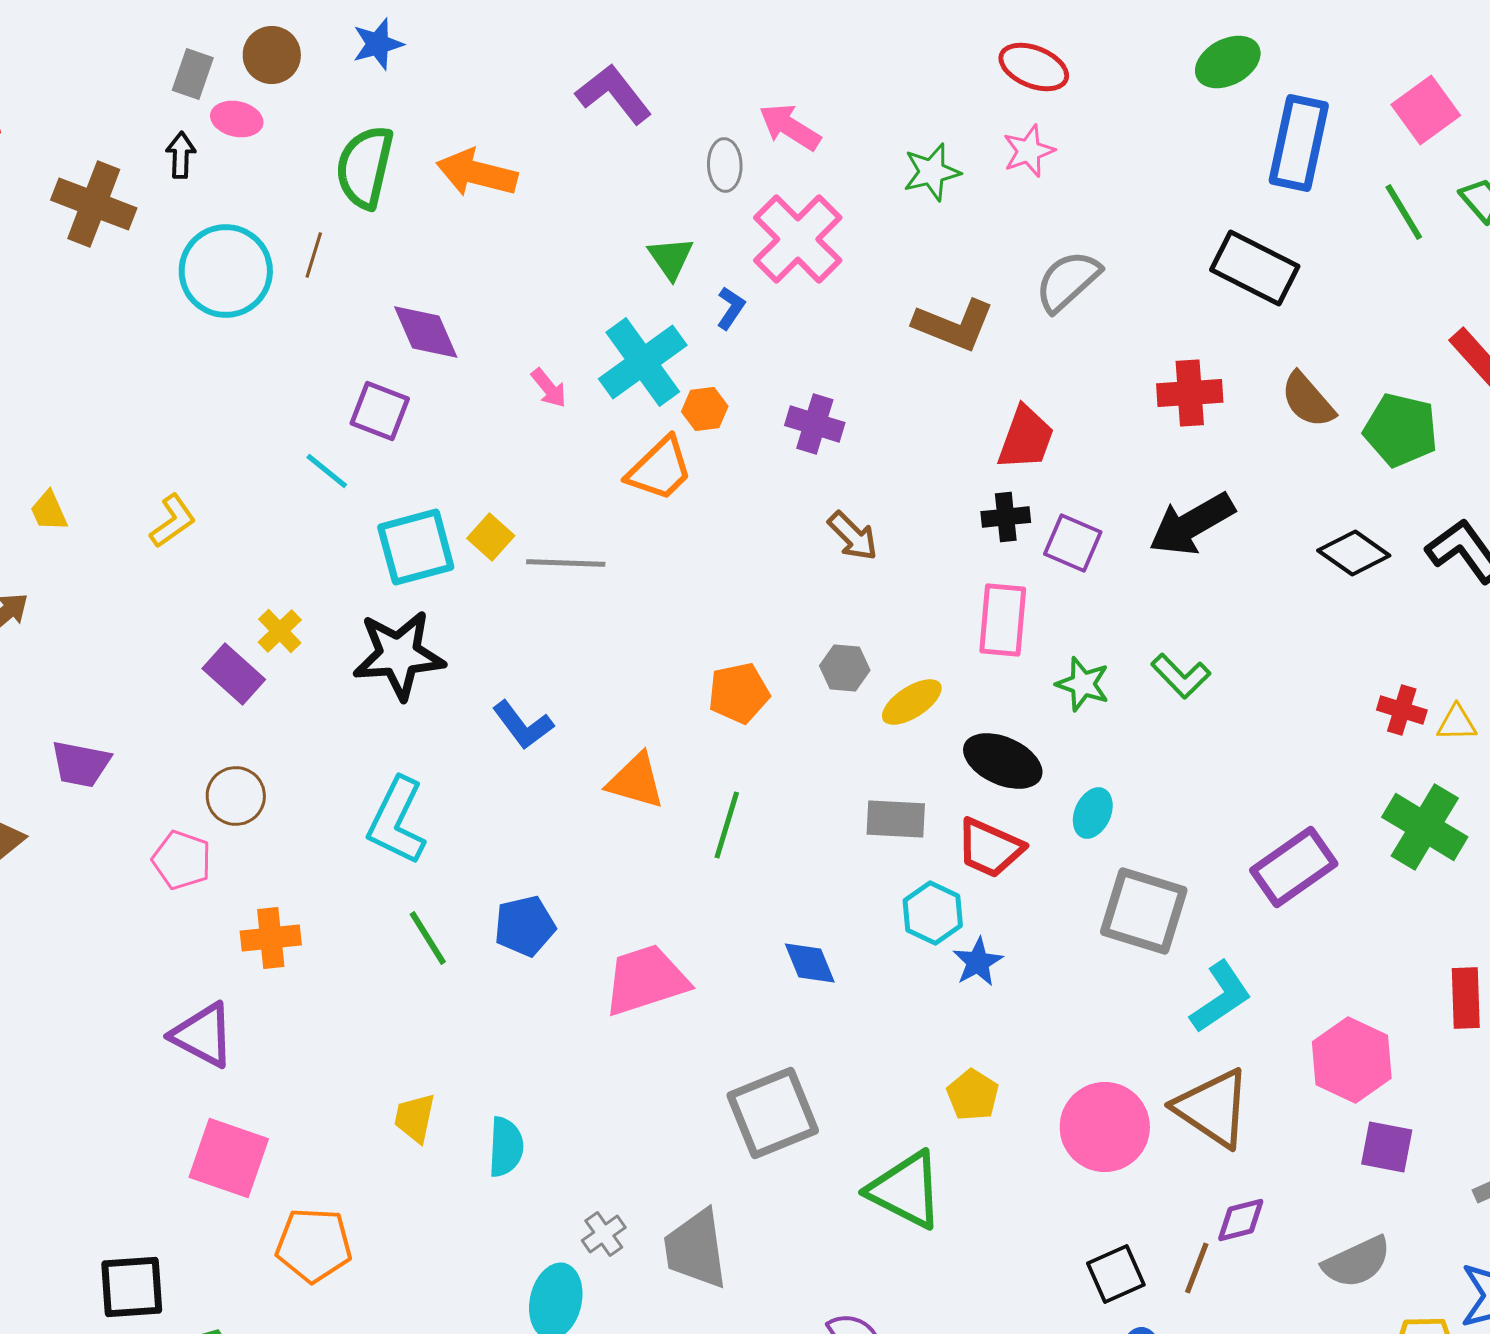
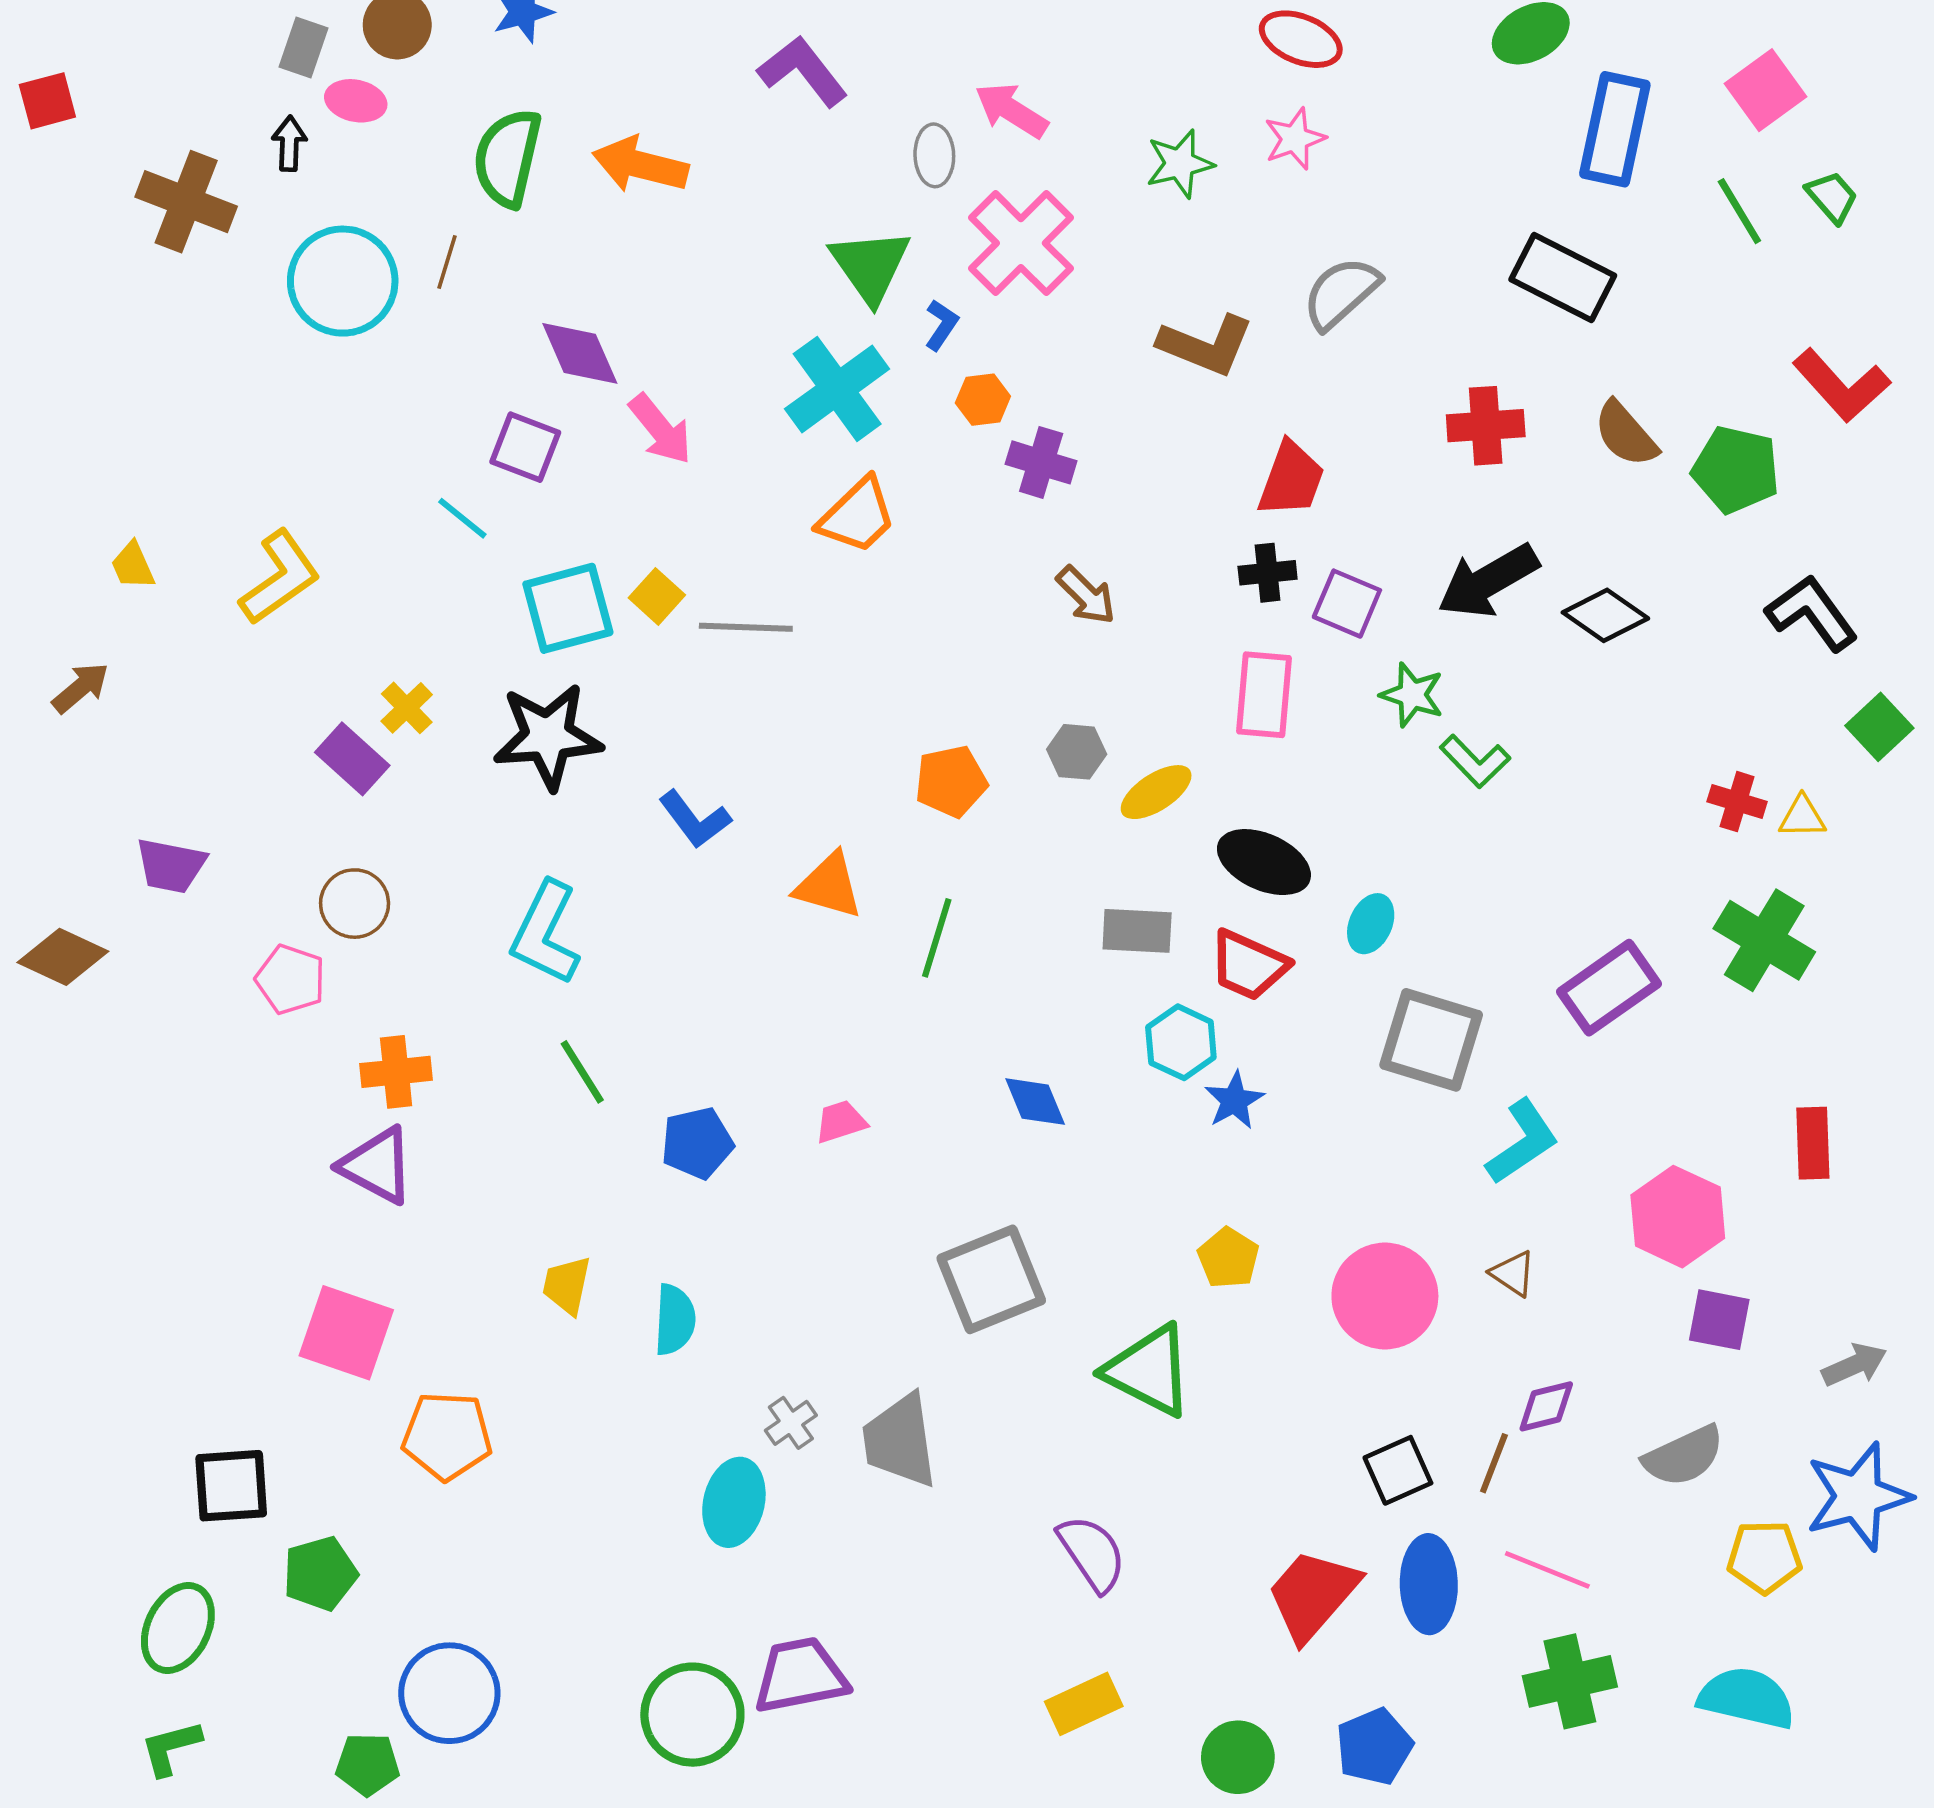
green triangle: (671, 258) -> (870, 266), size x1.5
pink arrow: (549, 388) -> (660, 429), moved, size x1.5
orange hexagon: (705, 409) -> (983, 400), moved
yellow L-shape: (173, 521) -> (280, 577), size x1.5
black diamond: (1354, 553) -> (1605, 615), moved
green star: (1083, 684) -> (1412, 695), moved
blue pentagon: (525, 926) -> (697, 1143), moved
pink trapezoid: (646, 980) -> (841, 1122), size x0.5
purple triangle: (203, 1035) -> (377, 1166), moved
brown triangle: (1213, 1108) -> (1513, 1273), size x0.5

